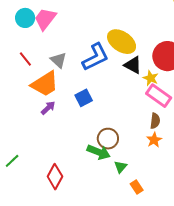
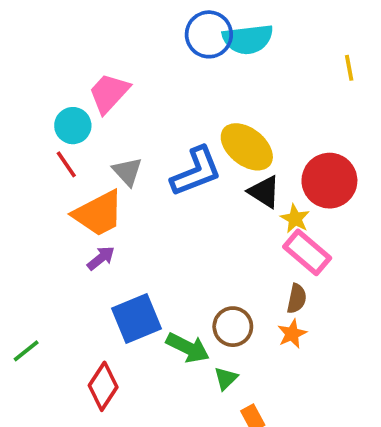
cyan circle: (25, 18) -> (73, 126), moved
blue square: (84, 98) -> (136, 318), moved, size x1.5
brown circle: (108, 139) -> (233, 327), moved

